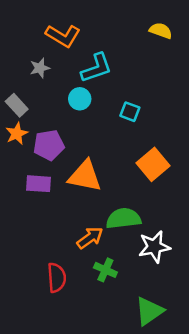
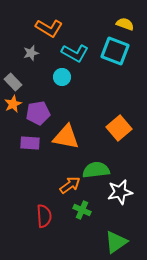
cyan L-shape: (96, 68) -> (75, 53), turned 48
cyan square: (130, 112) -> (115, 51), moved, size x1.8

